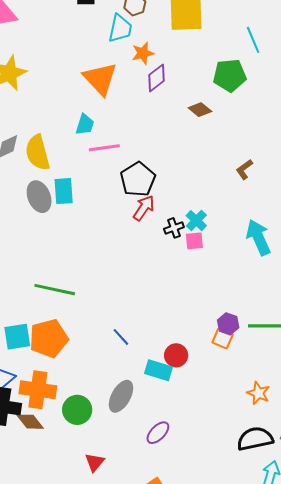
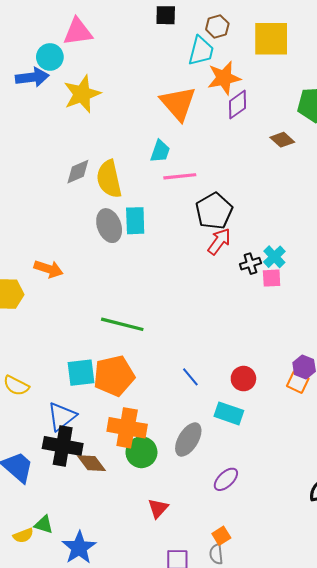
orange star: (143, 53) -> (224, 78), size x1.4
red circle: (176, 355) -> (243, 379), moved
orange cross: (38, 390) -> (127, 428), moved

